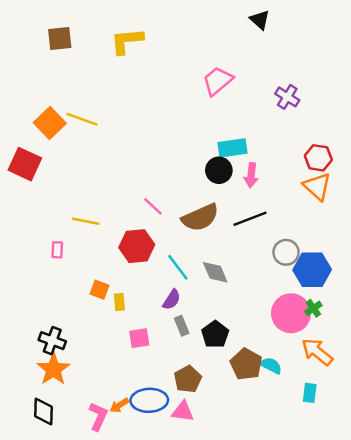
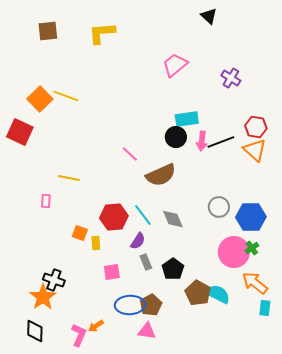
pink line: (153, 206) -> (130, 154), moved
black line: (250, 219) -> (221, 142), moved
red hexagon: (137, 246) -> (114, 217), moved
gray circle: (286, 252) -> (219, 207), moved
black cross: (52, 341) -> (54, 280), moved
cyan semicircle: (271, 365) -> (218, 294), size x1.4
cyan rectangle: (310, 393) -> (265, 308), moved
blue ellipse: (149, 400) -> (130, 305), moved

